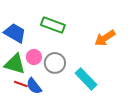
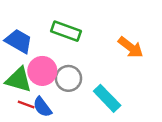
orange arrow: (105, 38) -> (131, 47), turned -110
pink circle: (34, 57) -> (42, 71), size x1.5

